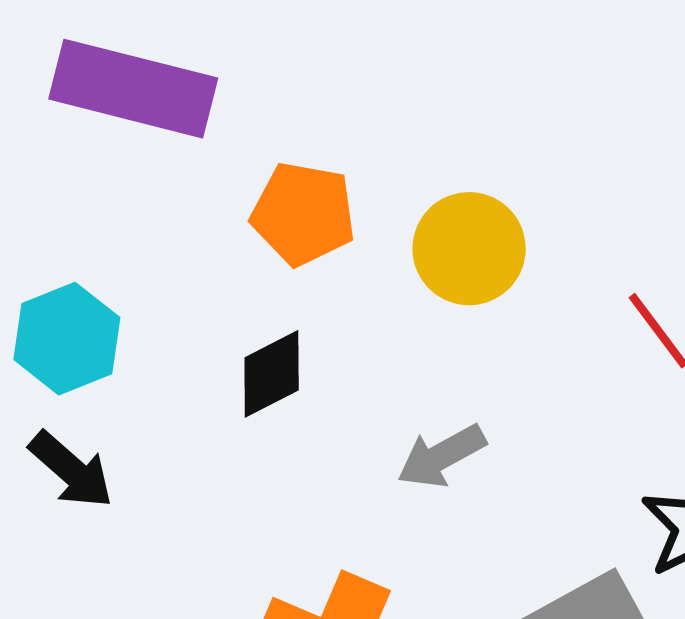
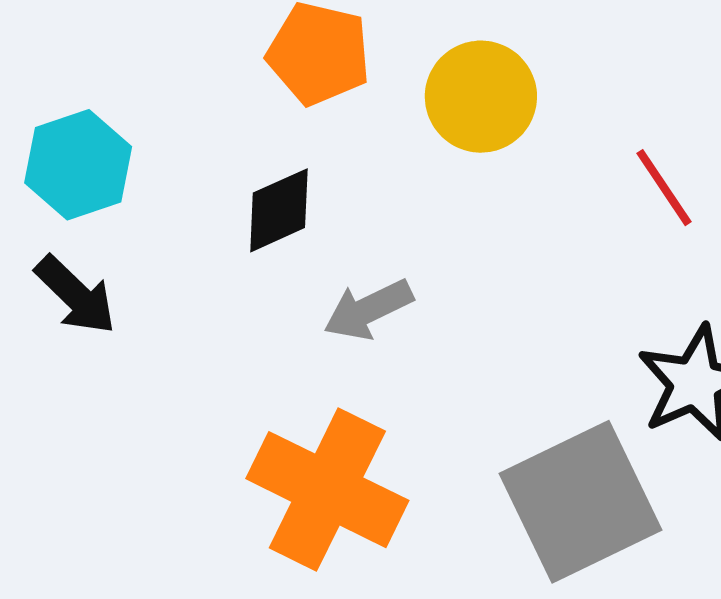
gray arrow: (441, 456) -> (368, 309), moved

